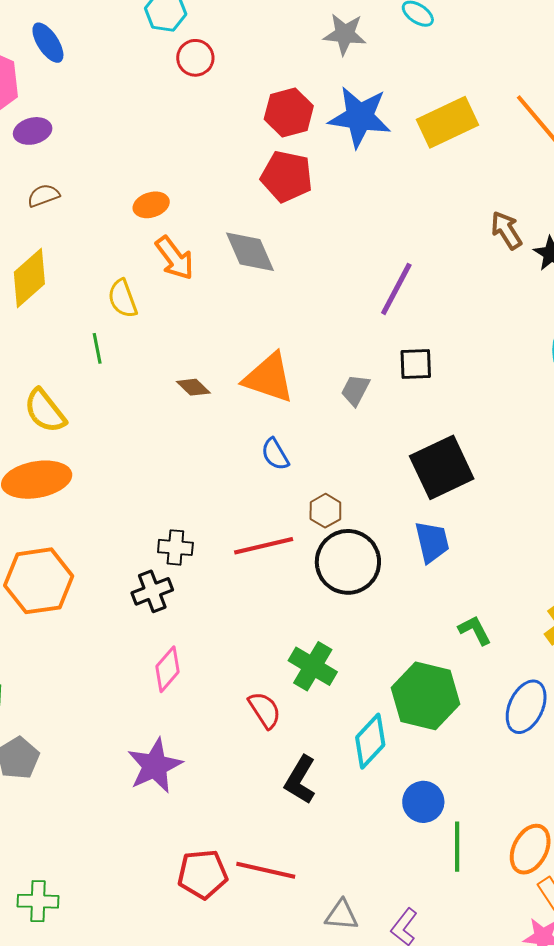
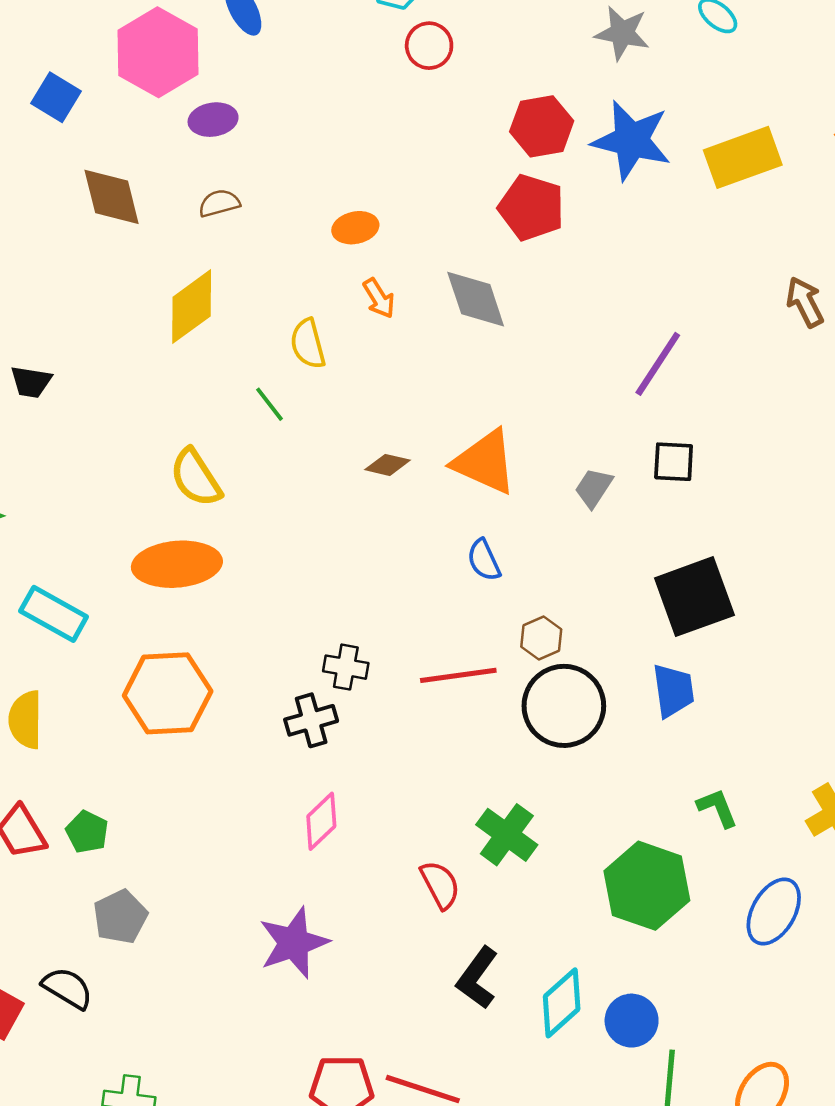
orange arrow: (175, 258) -> (379, 298), size x0.7
green line: (97, 348) -> (269, 404), turned -32
brown diamond: (193, 387) -> (387, 465), turned -36
cyan diamond: (370, 741) -> (562, 1003), moved

